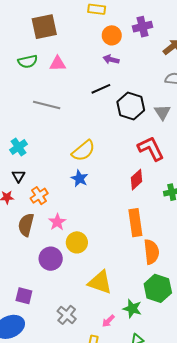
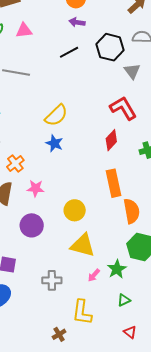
black hexagon: (131, 106) -> (110, 47), moved
pink star: (57, 222) -> (36, 188), turned -30
yellow circle: (77, 242) -> (75, 210), moved
green star: (132, 309) -> (117, 269), turned 30
gray cross: (67, 315) -> (52, 280), turned -36
pink arrow: (108, 321) -> (94, 275), moved

